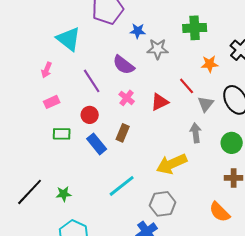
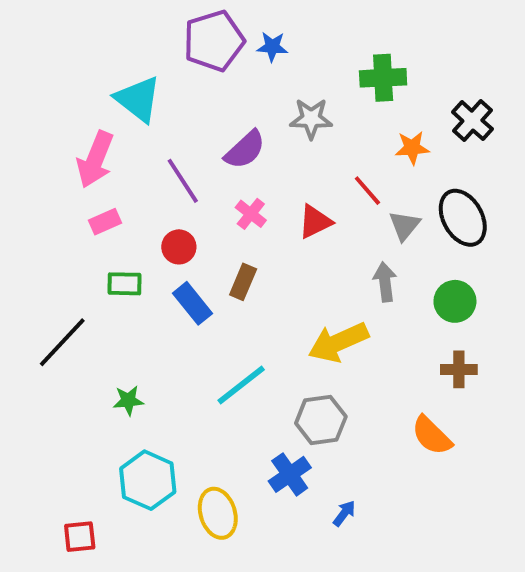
blue star: (138, 31) -> (272, 47), moved
purple semicircle: (124, 65) -> (245, 150), turned -80
pink arrow: (47, 70) -> (95, 159), size x1.8
black line: (30, 192) -> (62, 342), moved

